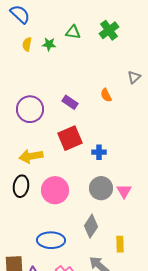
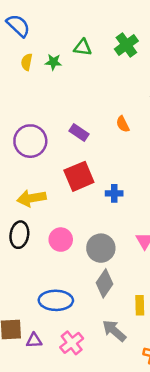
gray circle: (101, 188) -> (101, 248), moved
pink circle: (55, 190) -> (61, 240), size x0.7

